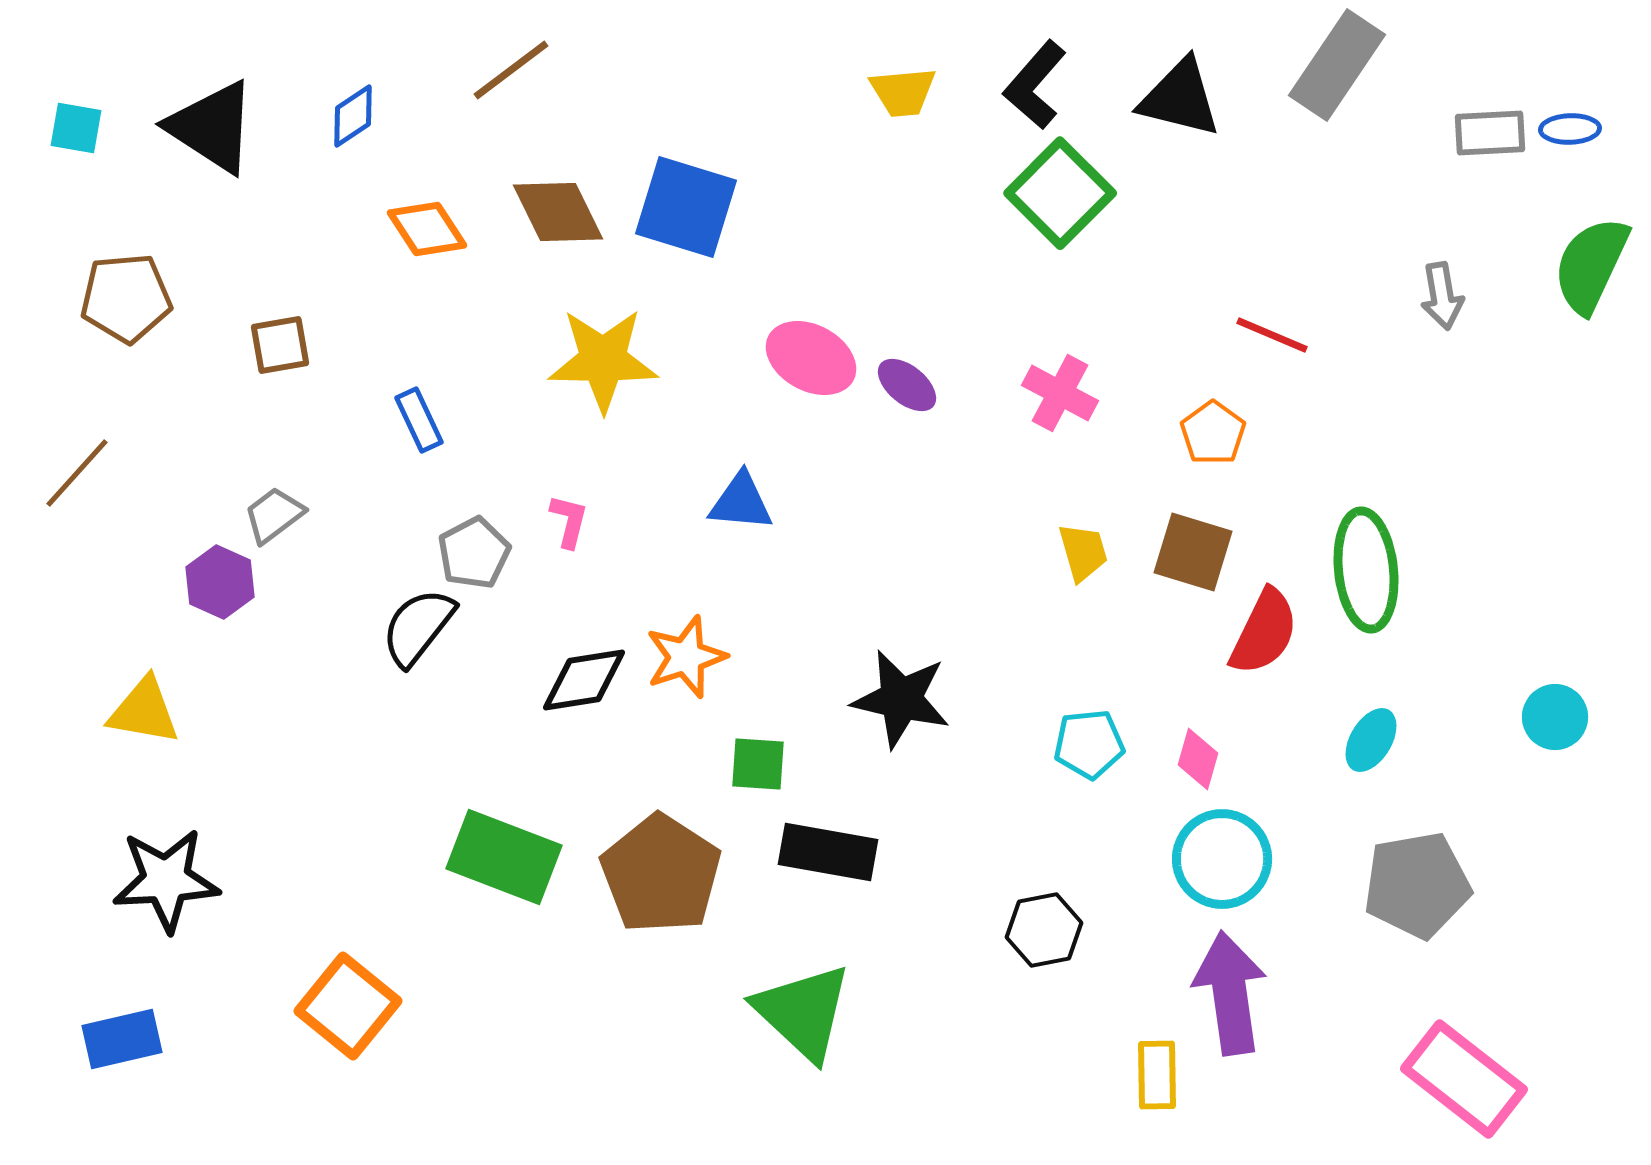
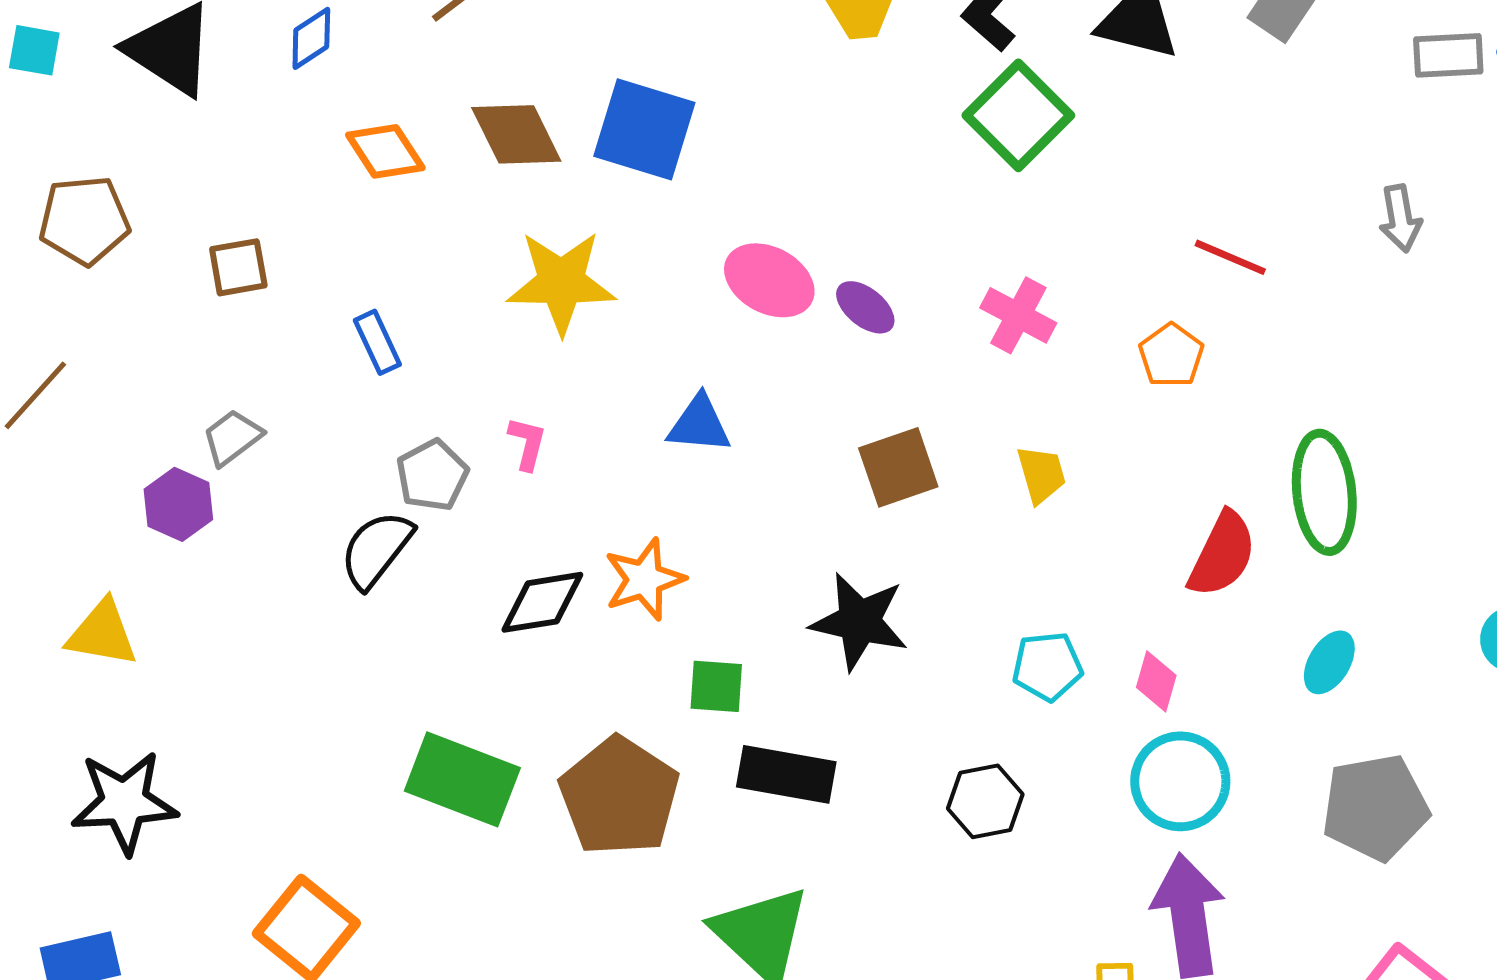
brown square: (1193, 552) -> (898, 467), moved, turned -36
black hexagon: (1044, 930) -> (985, 801), moved

